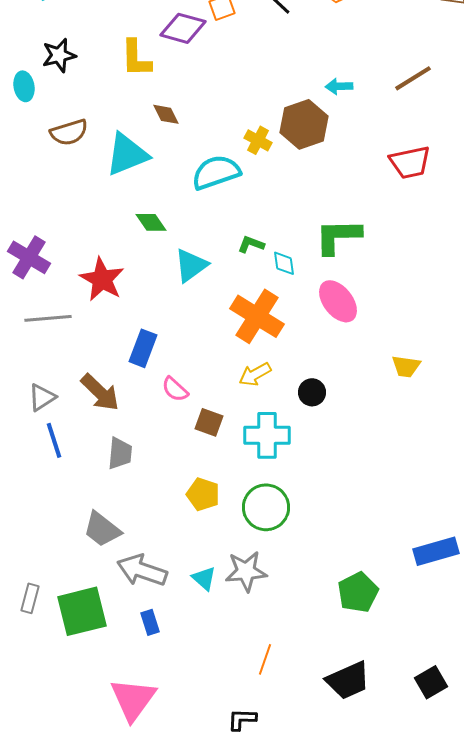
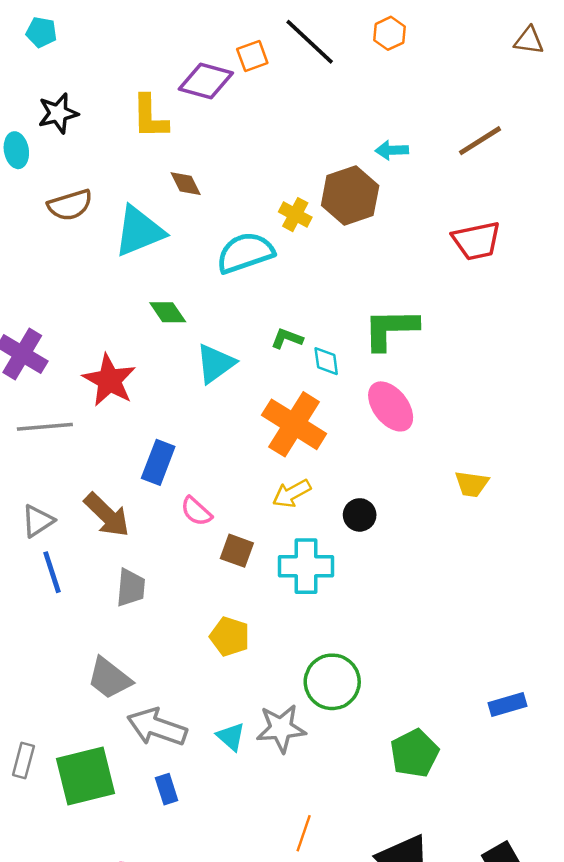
green circle: (266, 507) -> (332, 682), moved
blue rectangle: (436, 551) -> (507, 704), size x0.7

